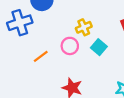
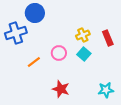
yellow cross: (84, 27) -> (83, 35), moved

